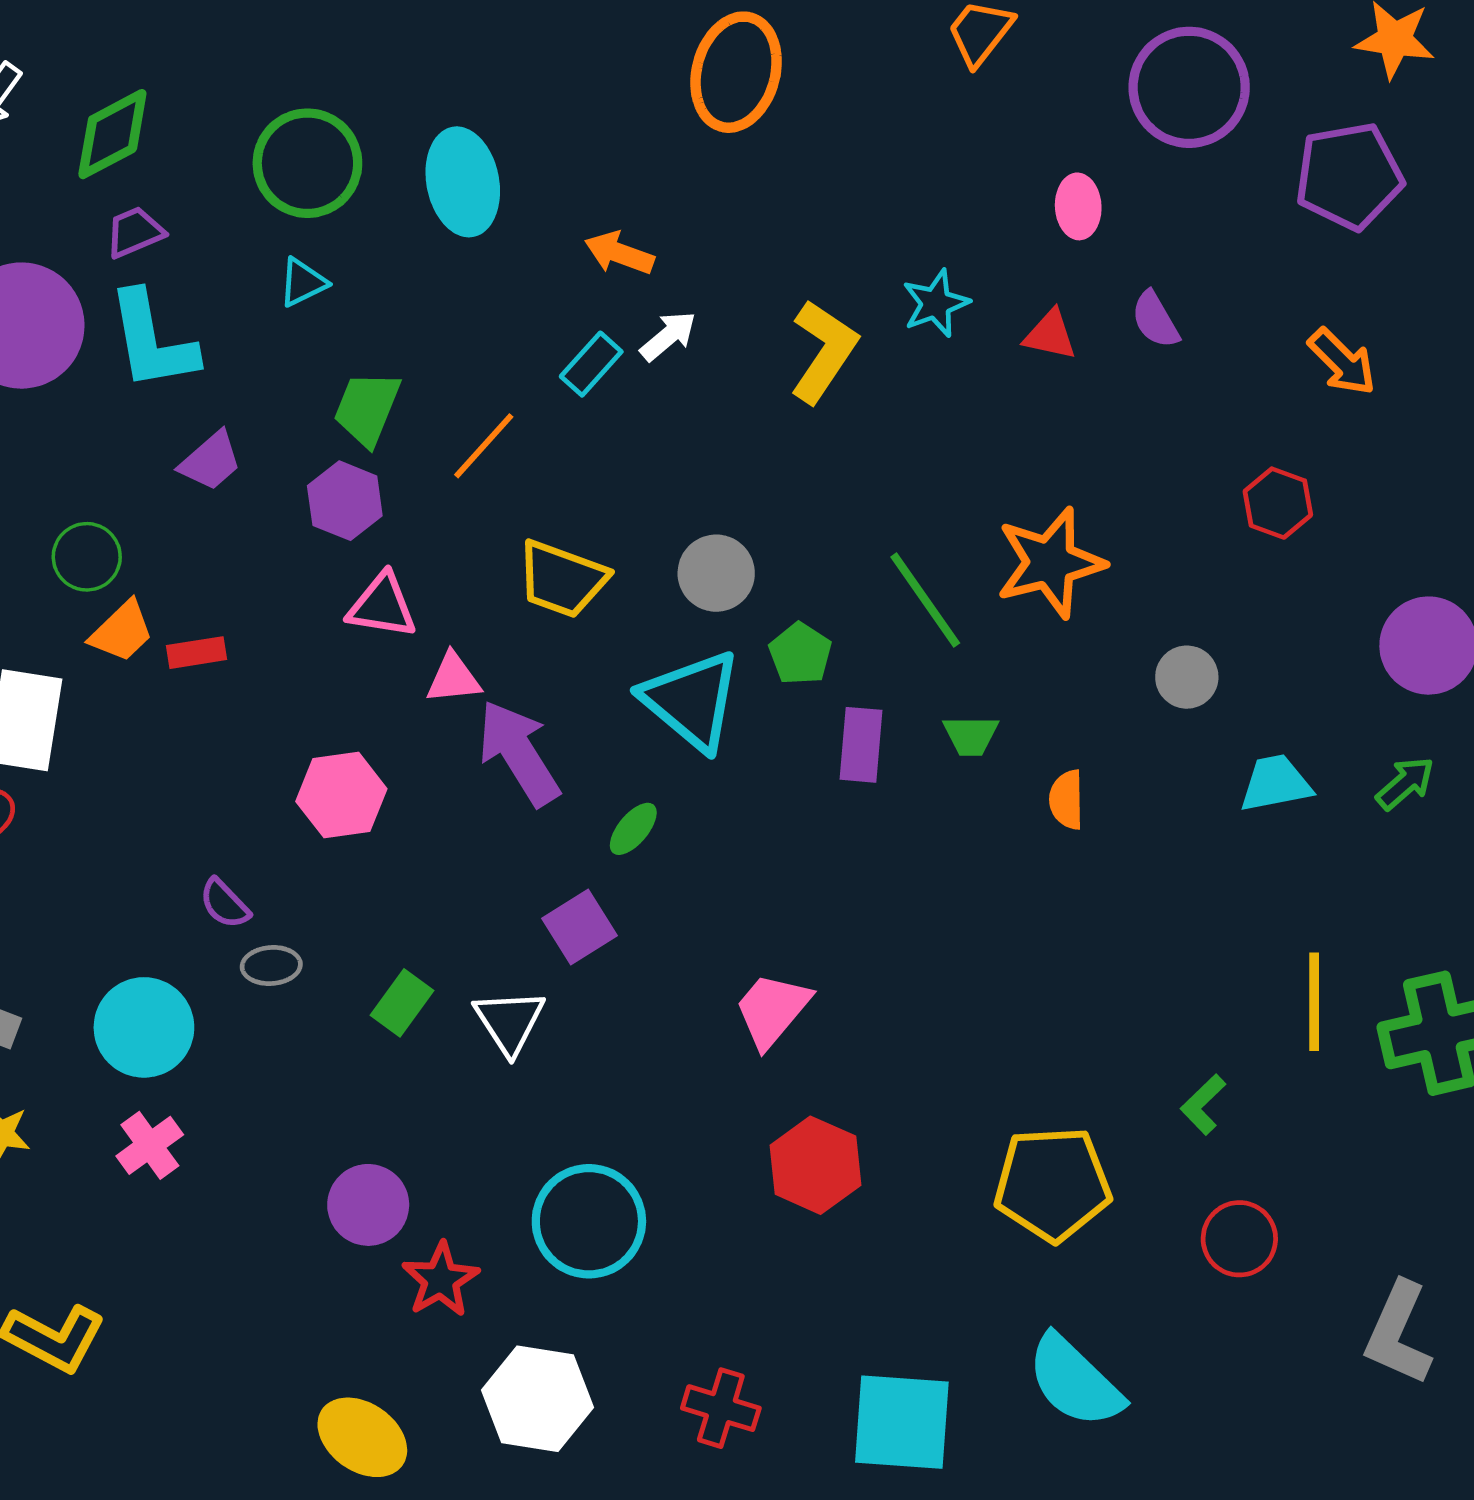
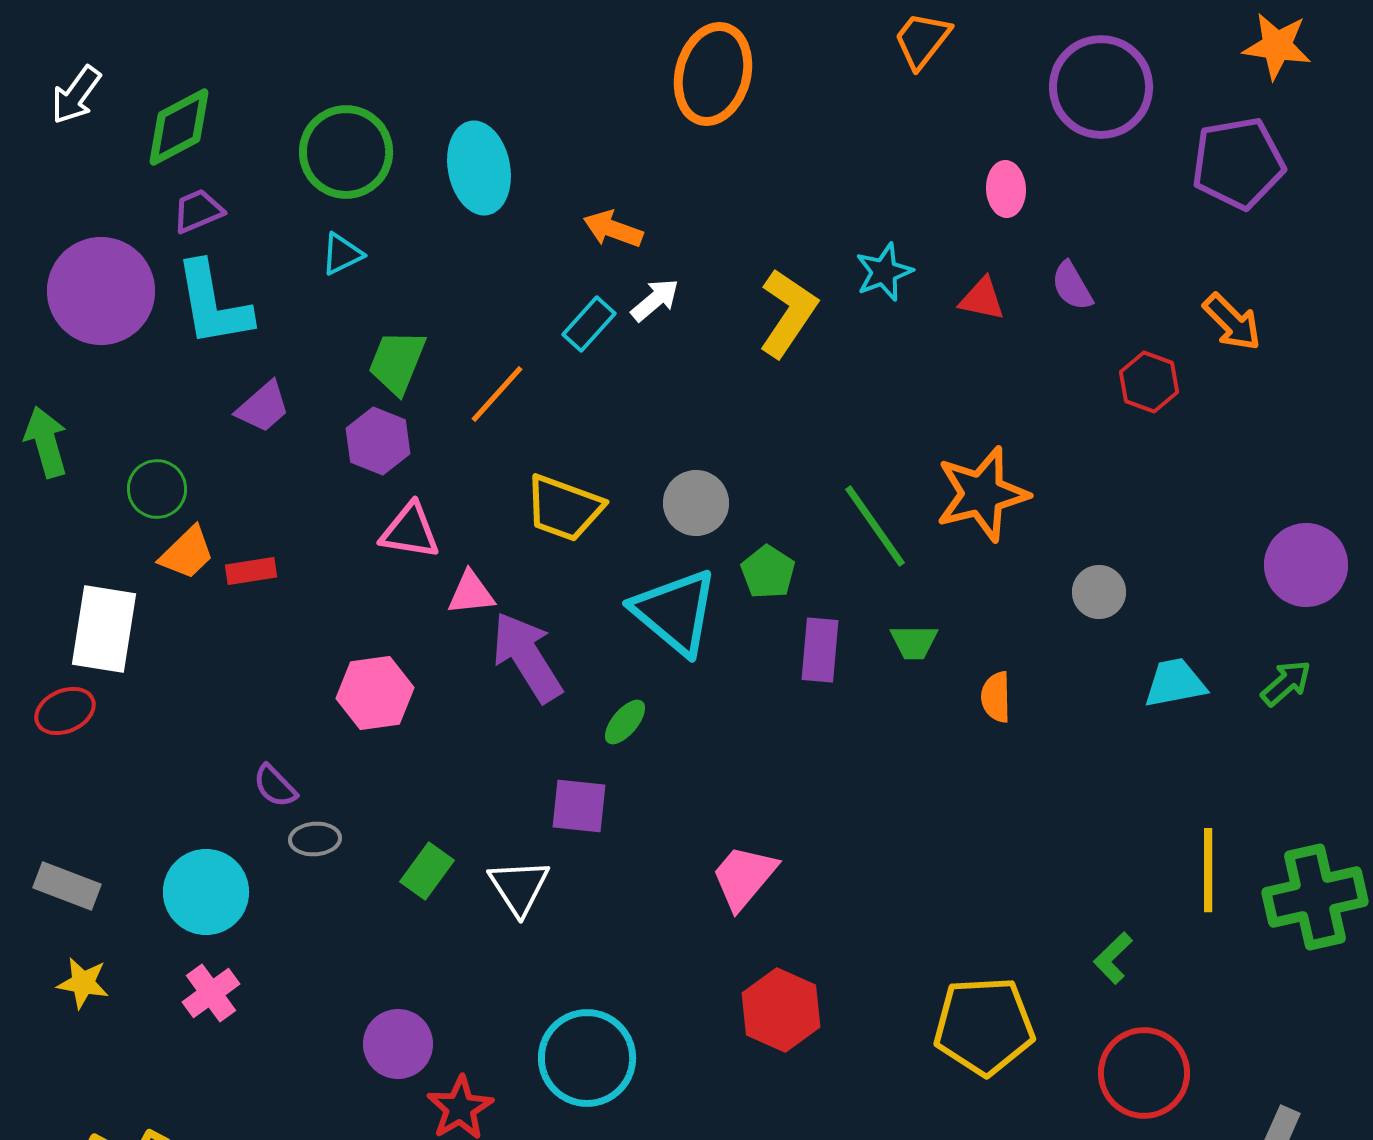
red hexagon: (1278, 503) -> (1149, 382), moved
purple square: (580, 927) -> (579, 806), turned 38
red circle: (1239, 1239) -> (1144, 1073), size x1.4

